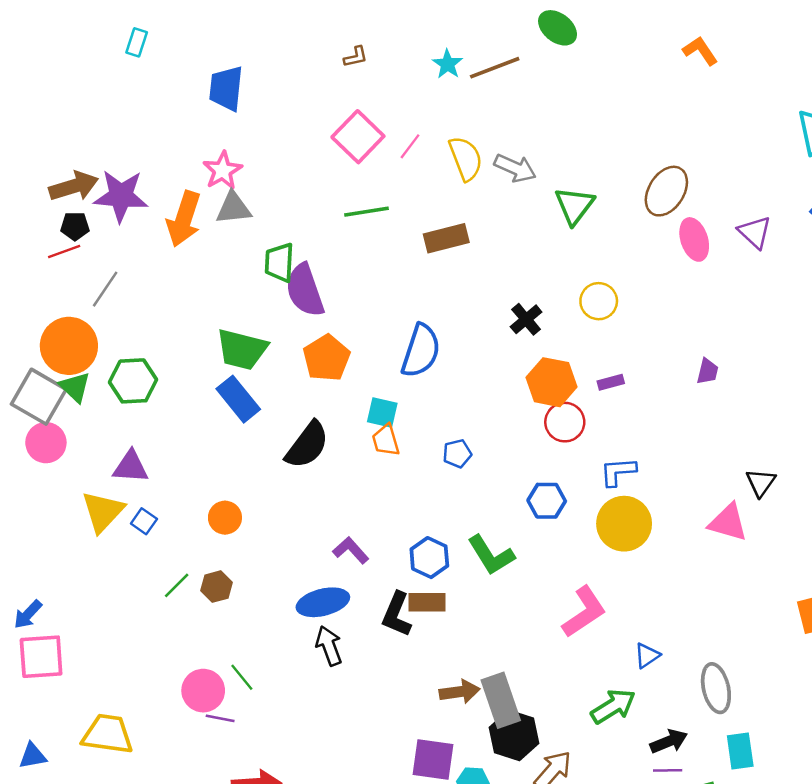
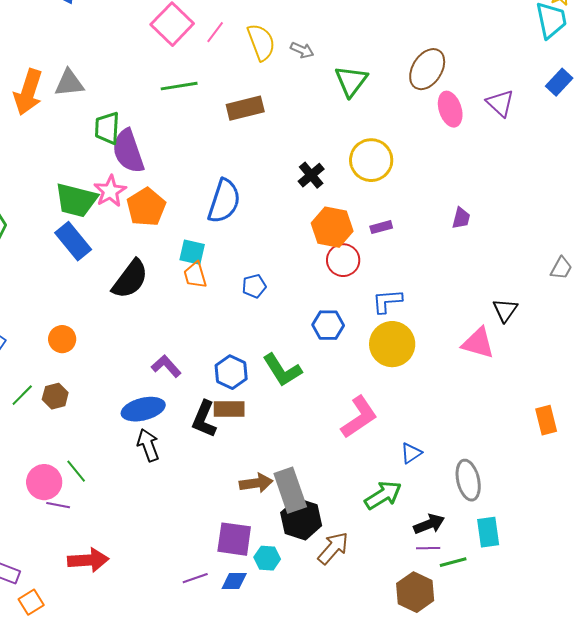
gray arrow: (515, 168) -> (302, 50), size x0.7
pink star: (223, 171) -> (110, 191), moved
yellow circle: (599, 301) -> (371, 160), size x1.4

